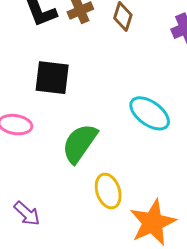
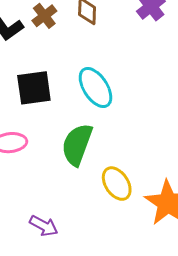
cyan ellipse: (150, 113) -> (95, 88), moved, turned 36

